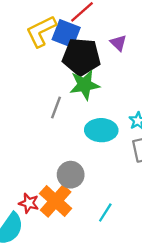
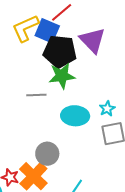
purple triangle: (118, 43) -> (92, 40), size x1.8
gray line: (56, 108) -> (36, 95), turned 66

